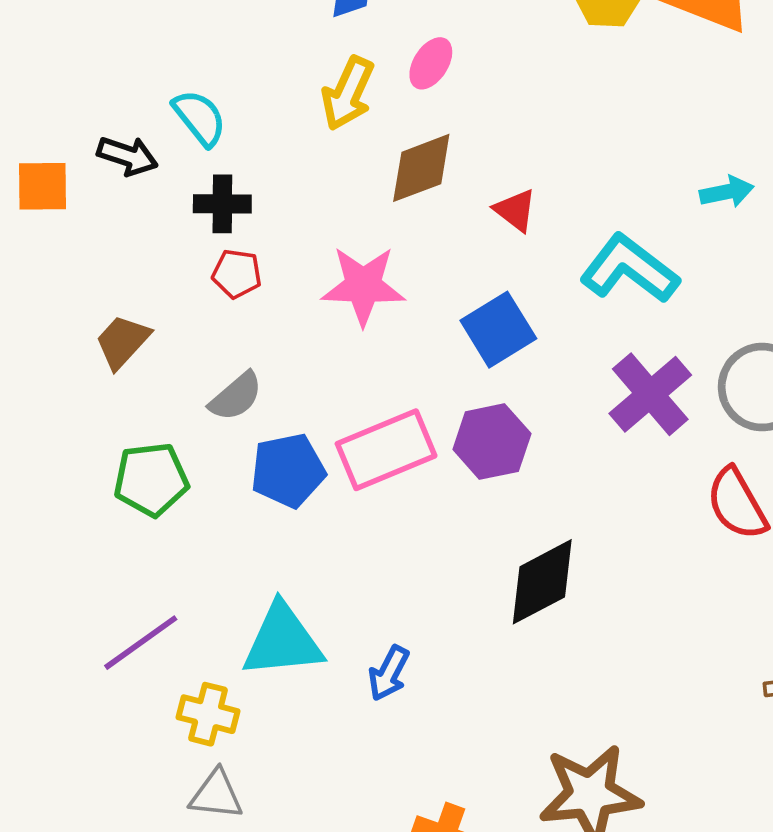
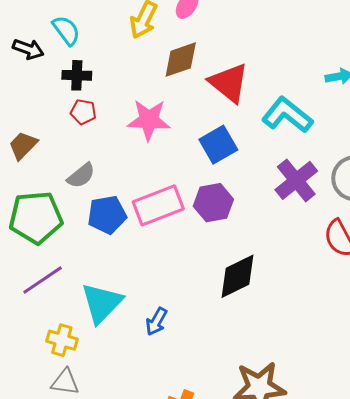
red triangle: (515, 210) -> (229, 83), size x1.8
green pentagon: (151, 479) -> (36, 217), size x1.4
cyan triangle: (283, 641) -> (102, 303), turned -42
purple line: (141, 643) -> (43, 280), moved

